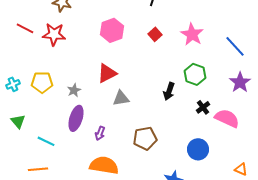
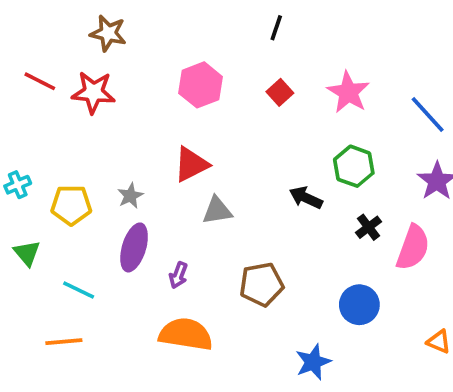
yellow pentagon: (42, 82) -> (71, 205), moved
black arrow: (169, 91) -> (306, 198), turned 96
pink semicircle: (227, 118) -> (413, 247), turned 85

